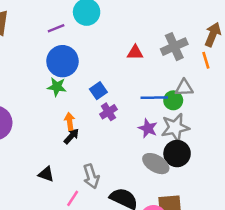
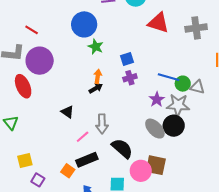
gray cross: (174, 47) -> (196, 28), moved
red triangle: (135, 53) -> (158, 23), moved, size x1.6
blue circle: (62, 61) -> (84, 24), moved
gray triangle: (184, 88) -> (197, 87), moved

